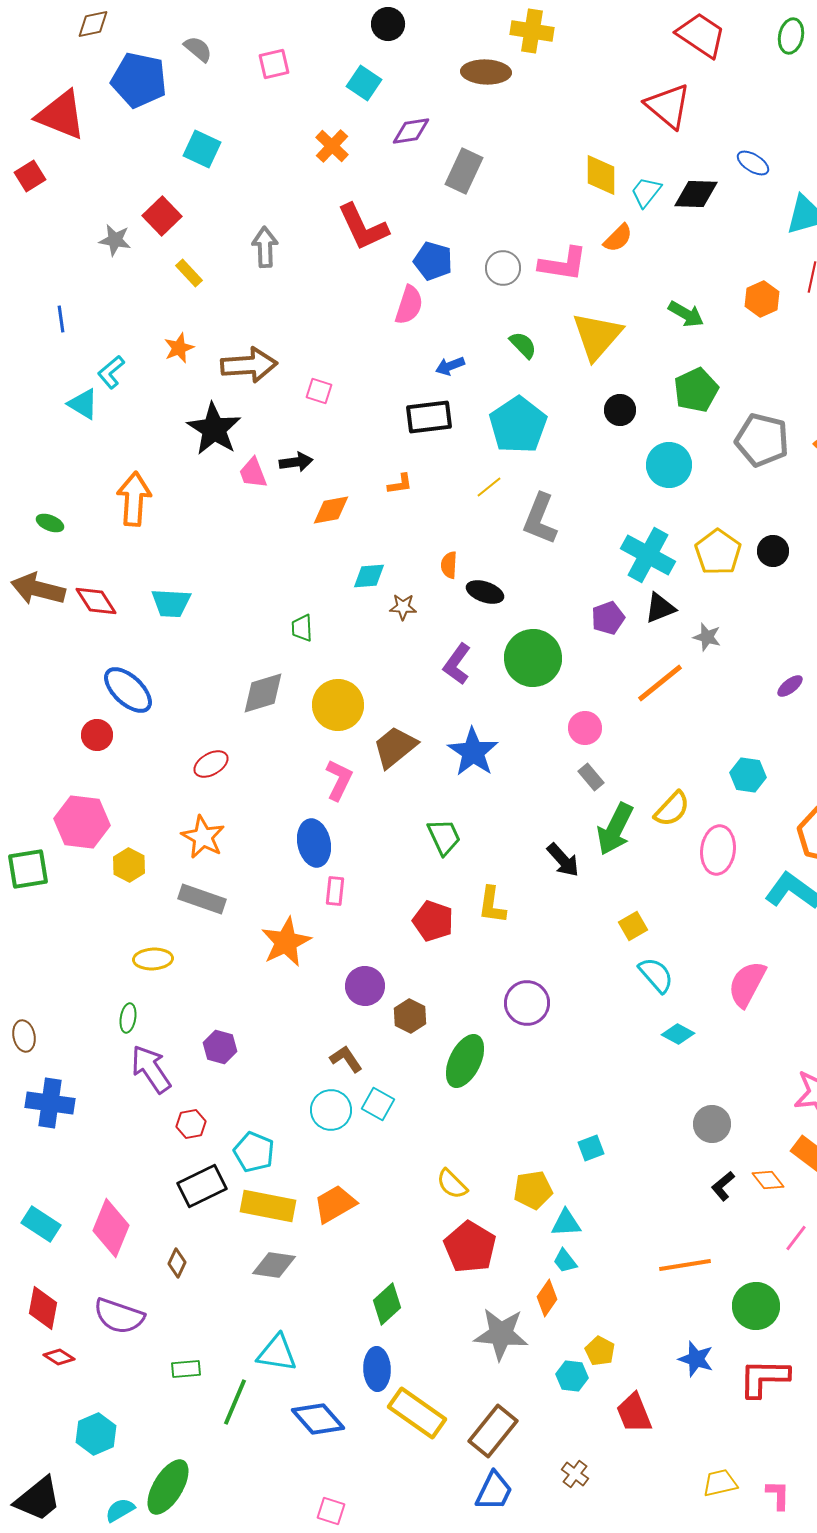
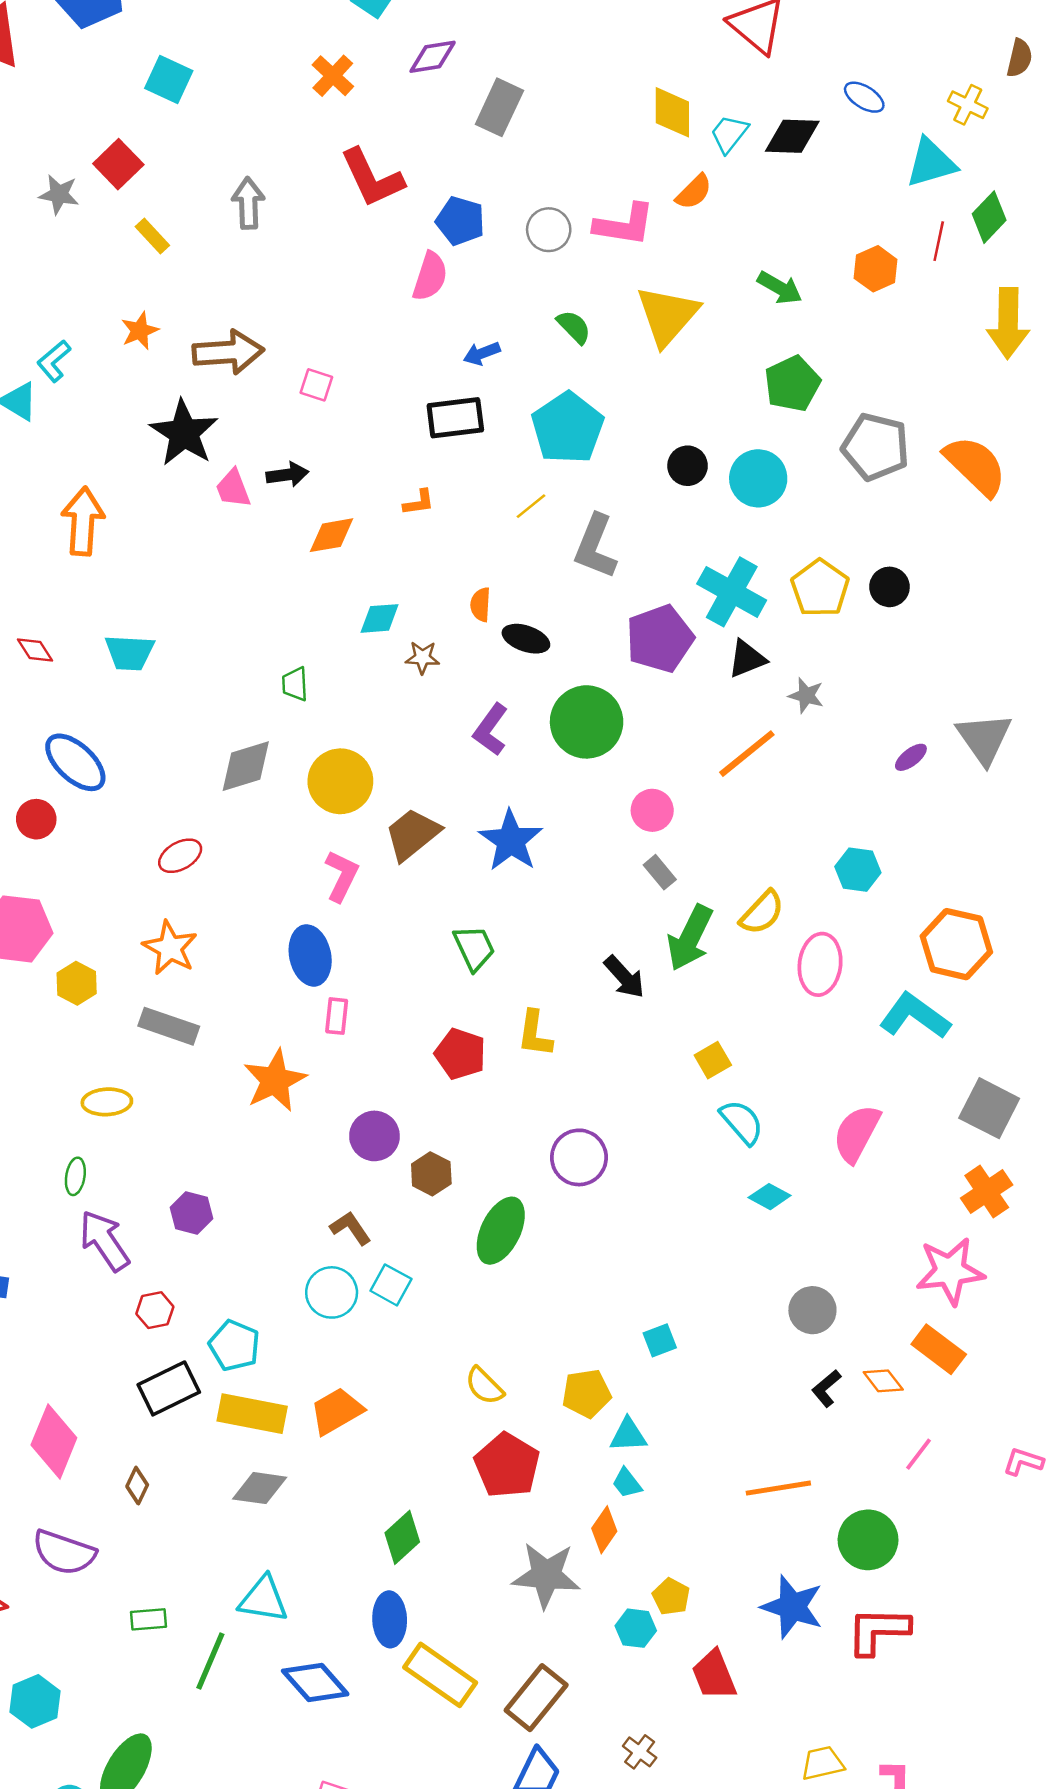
black circle: (620, 410) -> (688, 466), moved
red diamond: (96, 601) -> (35, 650), size x0.7
purple pentagon: (608, 618) -> (660, 639), moved, size x1.6
blue star: (696, 1359) -> (792, 1607), size x1.4

